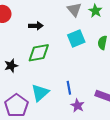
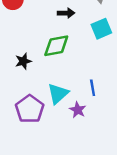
black arrow: (36, 26) -> (66, 13), moved
purple star: (77, 105) -> (78, 110), moved

